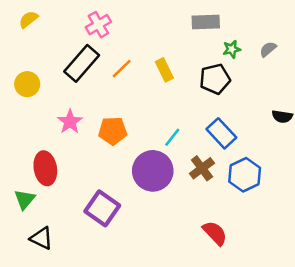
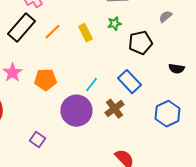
green star: (232, 49) -> (114, 24), moved
black pentagon: (215, 79) -> (140, 43), moved
blue hexagon: (245, 175) -> (168, 114), moved
purple square: (102, 208) -> (38, 140), size x0.6

